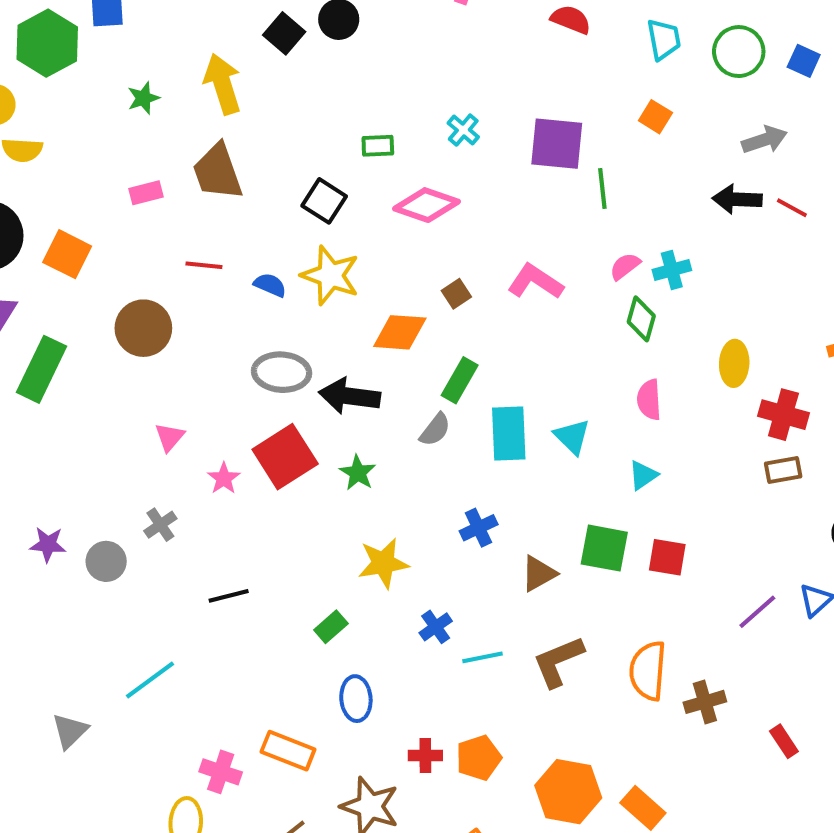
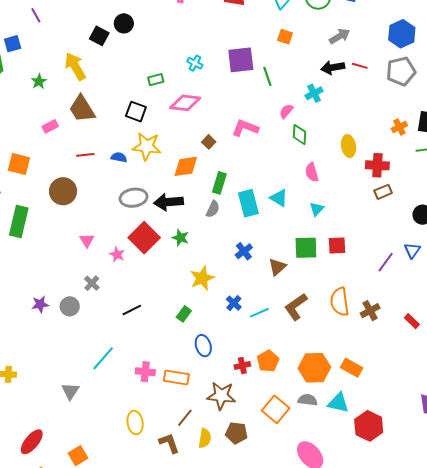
cyan cross: (672, 270) -> (314, 93), moved
pink cross: (221, 772) -> (145, 372), moved

